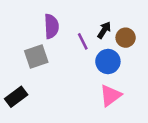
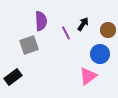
brown circle: (126, 38) -> (108, 30), moved
blue circle: (108, 62) -> (100, 54), moved

